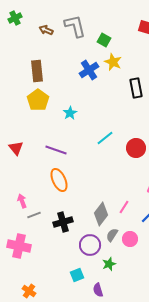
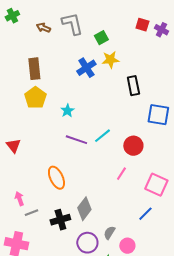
green square: (104, 40) -> (101, 38), turned 32
yellow star: (113, 62) -> (110, 60), turned -30
purple line: (56, 150) -> (76, 140), moved
pink line: (124, 207) -> (121, 174), moved
gray diamond: (101, 214) -> (84, 209), moved
pink circle: (130, 239) -> (127, 246), moved

